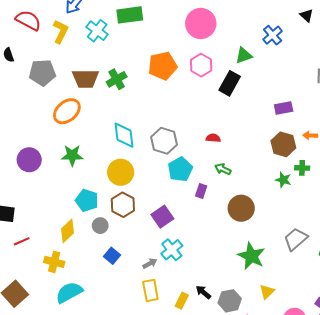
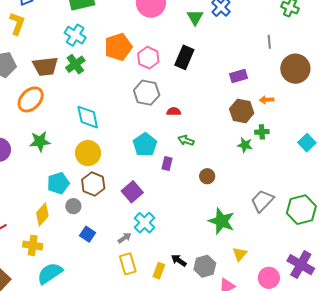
cyan cross: (97, 31) -> (75, 35), moved
green triangle: (244, 55) -> (195, 17), moved, turned -36
pink hexagon: (201, 65) -> (148, 58), moved
gray hexagon: (164, 141) -> (147, 93), moved
cyan pentagon: (87, 200) -> (58, 183), turned -30
brown circle: (241, 208) -> (207, 176), size x0.6

